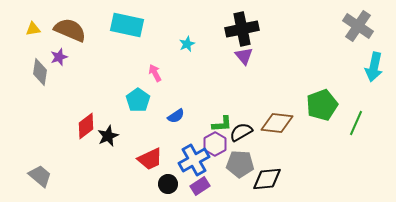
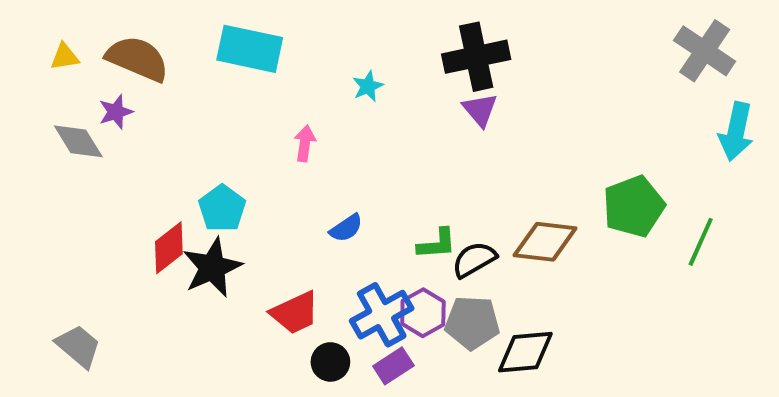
gray diamond: (40, 72) -> (78, 141), turned -40
pink arrow: (155, 73) -> (305, 143), turned 36
cyan pentagon: (138, 100) -> (222, 208), moved
black star: (108, 136) -> (212, 267), size x1.4
purple hexagon: (215, 144) -> (423, 313), moved

